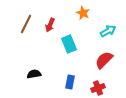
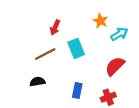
orange star: (83, 13) -> (100, 21), moved
brown line: (26, 24) -> (45, 54), moved, turned 36

